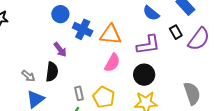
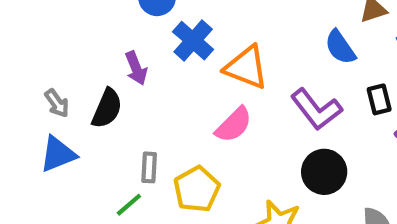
purple L-shape: (148, 45) -> (316, 109), turned 45
black circle: (144, 75) -> (324, 172), moved

